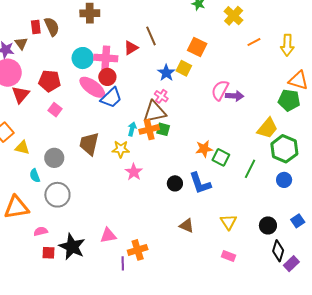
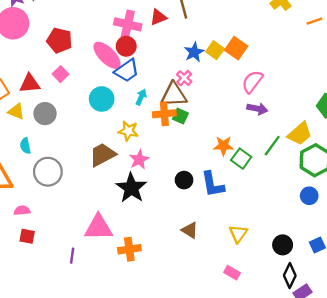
orange line: (254, 42) -> (314, 21), moved
orange square: (197, 47) -> (236, 48), moved
cyan circle: (83, 58) -> (102, 99), moved
red triangle: (21, 95) -> (30, 84), moved, turned 36
purple arrow: (235, 96) -> (257, 109), moved
cyan arrow: (132, 129) -> (141, 97), moved
brown trapezoid: (89, 144) -> (102, 155), moved, turned 40
gray circle: (54, 158) -> (45, 114), moved
green line: (250, 169) -> (272, 146), moved
pink triangle: (108, 235) -> (98, 227), size x1.5
black star: (72, 247) -> (131, 188), moved
purple line: (123, 263) -> (72, 256), moved

